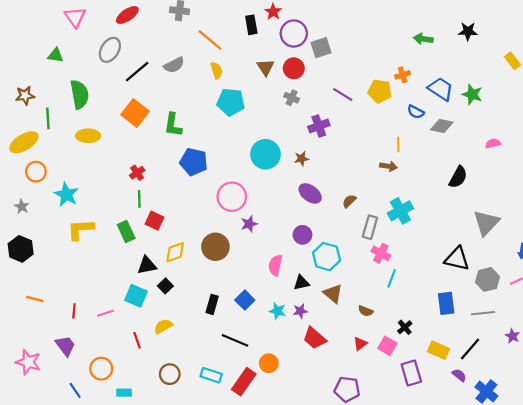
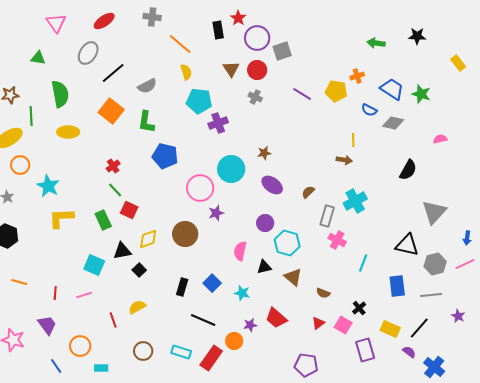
gray semicircle: (174, 65) -> (147, 86), moved
purple cross: (319, 126) -> (218, 123), moved
cyan circle: (265, 154) -> (231, 169), moved
green line: (139, 199) -> (115, 190), turned -42
cyan line: (392, 278) -> (363, 263), moved
cyan square: (136, 296) -> (94, 265), moved
purple star: (300, 311) -> (250, 325), moved

